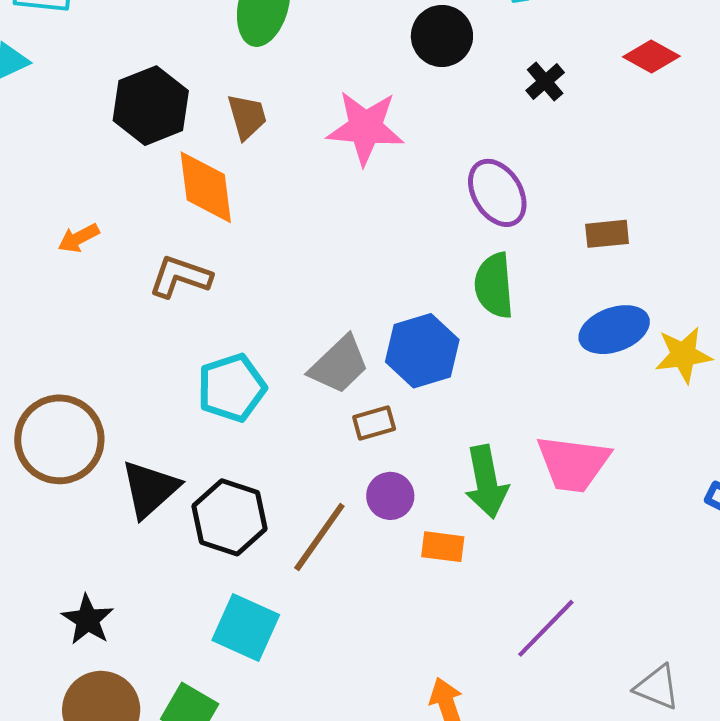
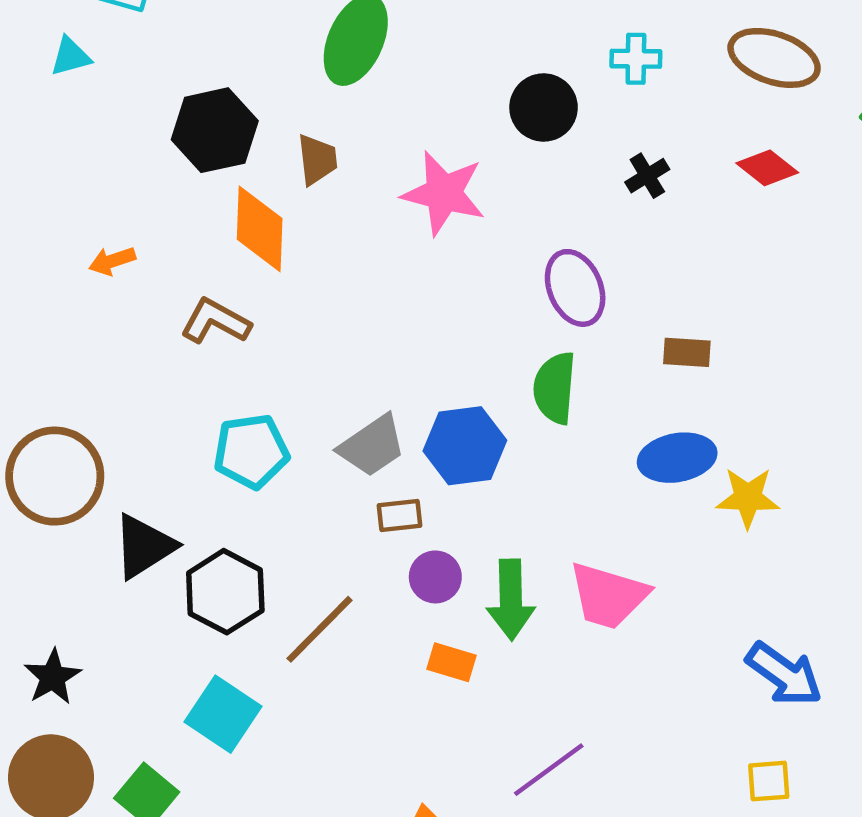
purple circle: (390, 496) -> (435, 577), moved

